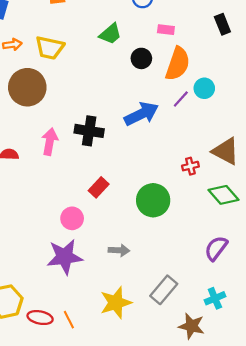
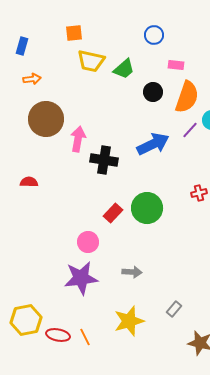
yellow trapezoid: (50, 48) -> (91, 61), moved
pink arrow: (50, 142) -> (78, 139), moved
green circle: (153, 200) -> (147, 208), moved
gray rectangle: (164, 290) -> (174, 309), size x0.6

